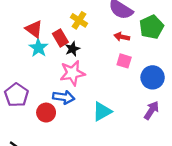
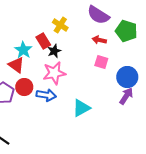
green pentagon: (151, 27) -> (126, 31), turned -30
red triangle: (34, 29) -> (16, 65), moved
purple arrow: (151, 110) -> (126, 96), moved
red circle: (46, 113) -> (24, 87), moved

